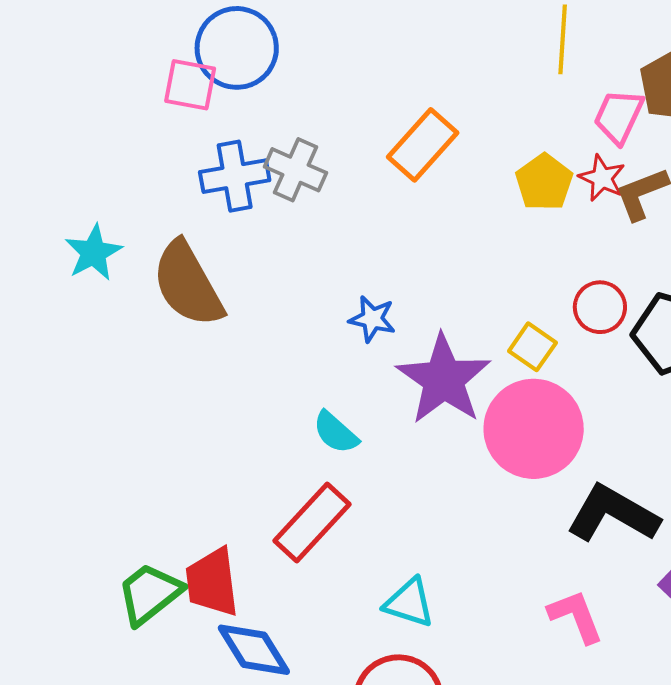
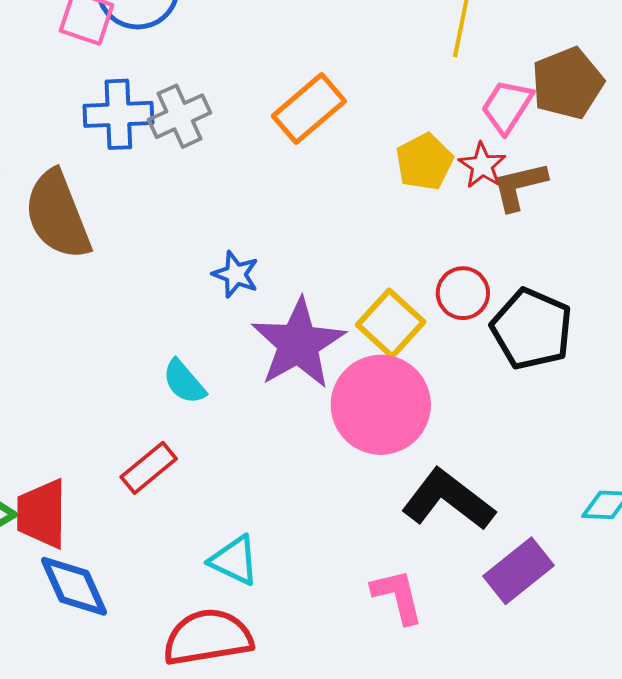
gray cross: (295, 170) -> (180, 116), turned 34
yellow square: (532, 347) -> (391, 323), size x1.4
red rectangle: (312, 522) -> (149, 468), size x0.7

